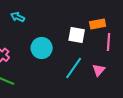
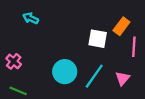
orange rectangle: (98, 24) -> (121, 26), turned -42
cyan circle: (42, 48) -> (65, 72), moved

